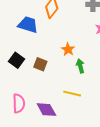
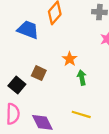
black square: (16, 60) -> (17, 85), moved
yellow line: (72, 94) -> (81, 114), moved

